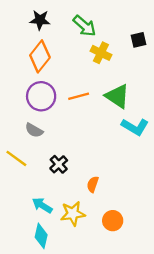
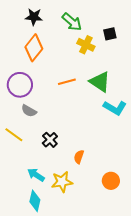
black square: (138, 40) -> (110, 34), moved
purple circle: (41, 96) -> (20, 85), moved
orange circle: (113, 221) -> (111, 181), moved

